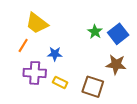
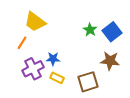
blue star: (55, 54) -> (53, 59), moved
purple cross: (35, 73) -> (33, 69), turned -30
brown square: (93, 87) -> (88, 82), turned -35

